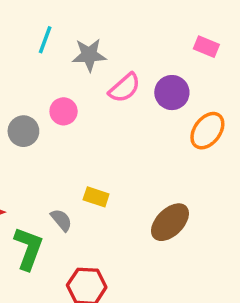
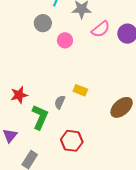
gray circle: (23, 131) -> (43, 23), moved
gray semicircle: (61, 220) -> (60, 102), turned -120

